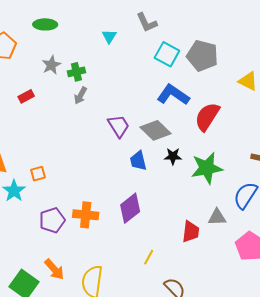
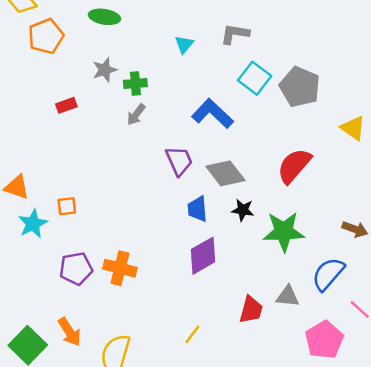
gray L-shape: (147, 23) -> (235, 34), turned 115
blue L-shape: (173, 95) -> (212, 114), moved
purple diamond: (130, 208) -> (203, 256), moved

